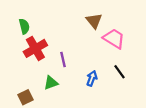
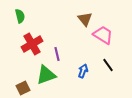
green semicircle: (24, 26) -> (20, 16), moved
green triangle: (51, 83) -> (46, 75), size x1.5

